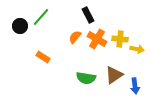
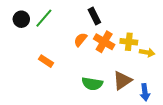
black circle: (20, 26) -> (21, 19), moved

